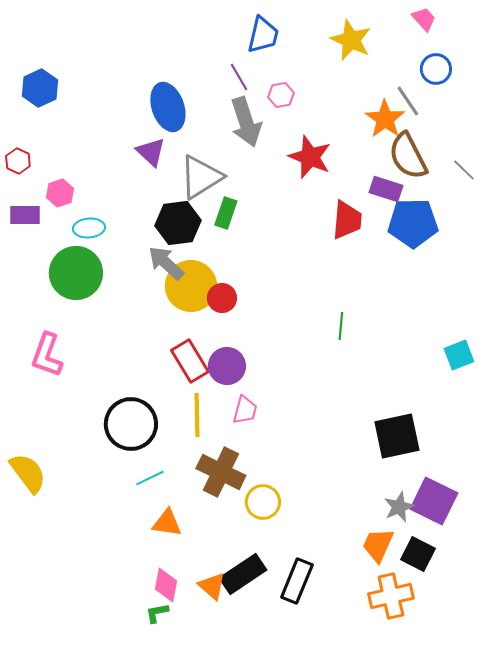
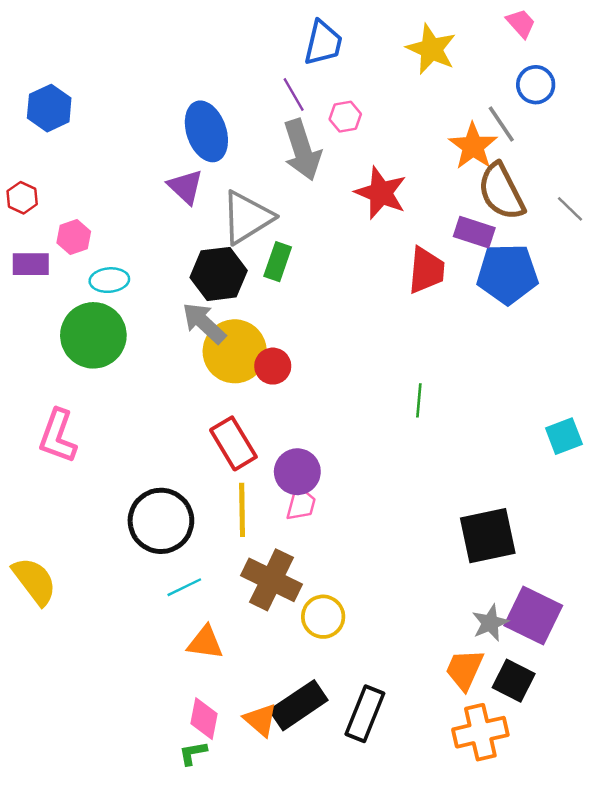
purple circle: (227, 366) -> (297, 472), moved

